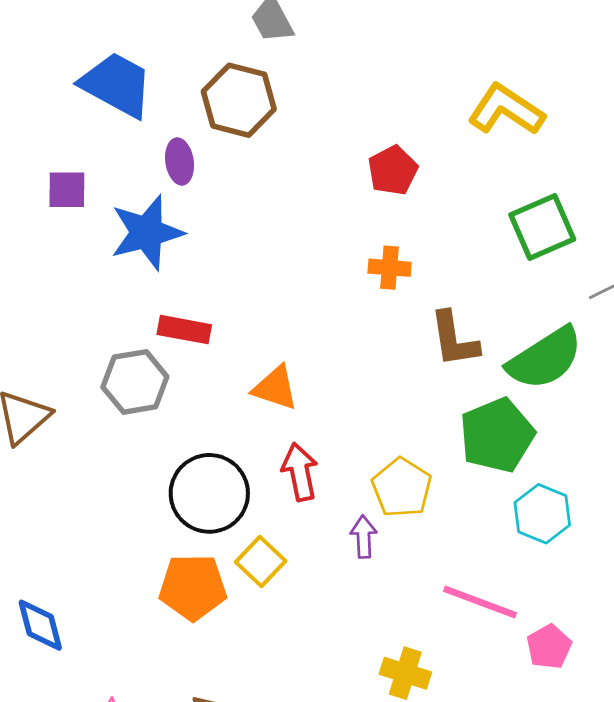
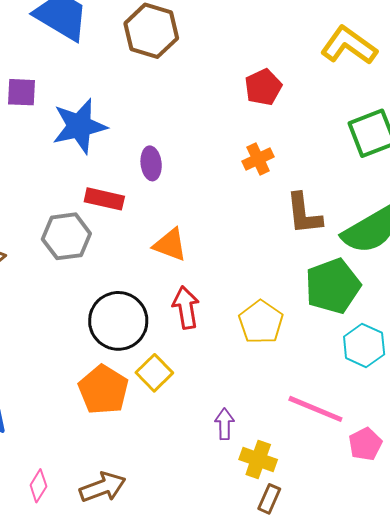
purple ellipse: (180, 161) -> (151, 163), moved
orange cross: (390, 268) -> (258, 159), turned -32
purple arrow: (364, 537) -> (225, 424), moved
orange pentagon: (193, 587) -> (103, 390), turned 30

